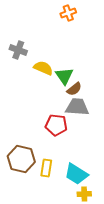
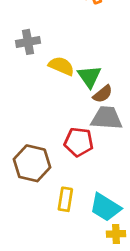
gray cross: (18, 50) -> (28, 42), turned -30
brown hexagon: (21, 159) -> (32, 163), moved

